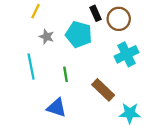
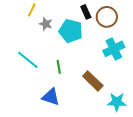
gray star: (47, 37) -> (46, 24), moved
cyan line: (31, 67) -> (28, 60), turned -40

